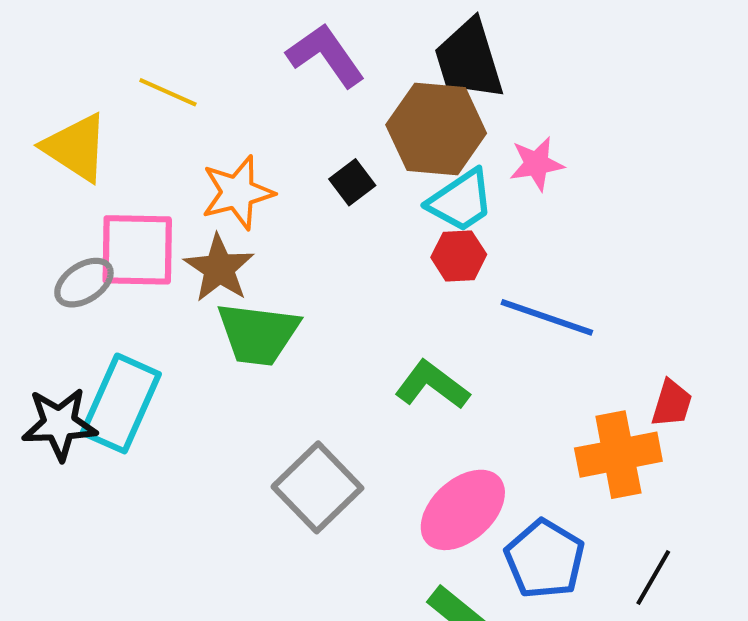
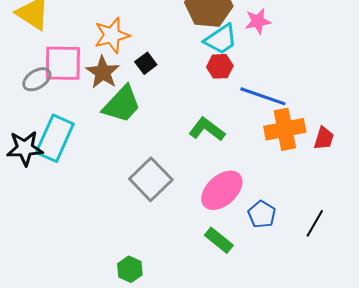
black square: (352, 182) -> (146, 63), moved
green trapezoid: (258, 334) -> (122, 104), turned -54
orange cross: (618, 455) -> (285, 129), moved
blue pentagon: (545, 559) -> (262, 214), size x0.7

